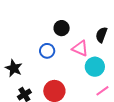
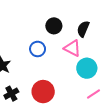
black semicircle: (101, 35) -> (83, 29), moved

